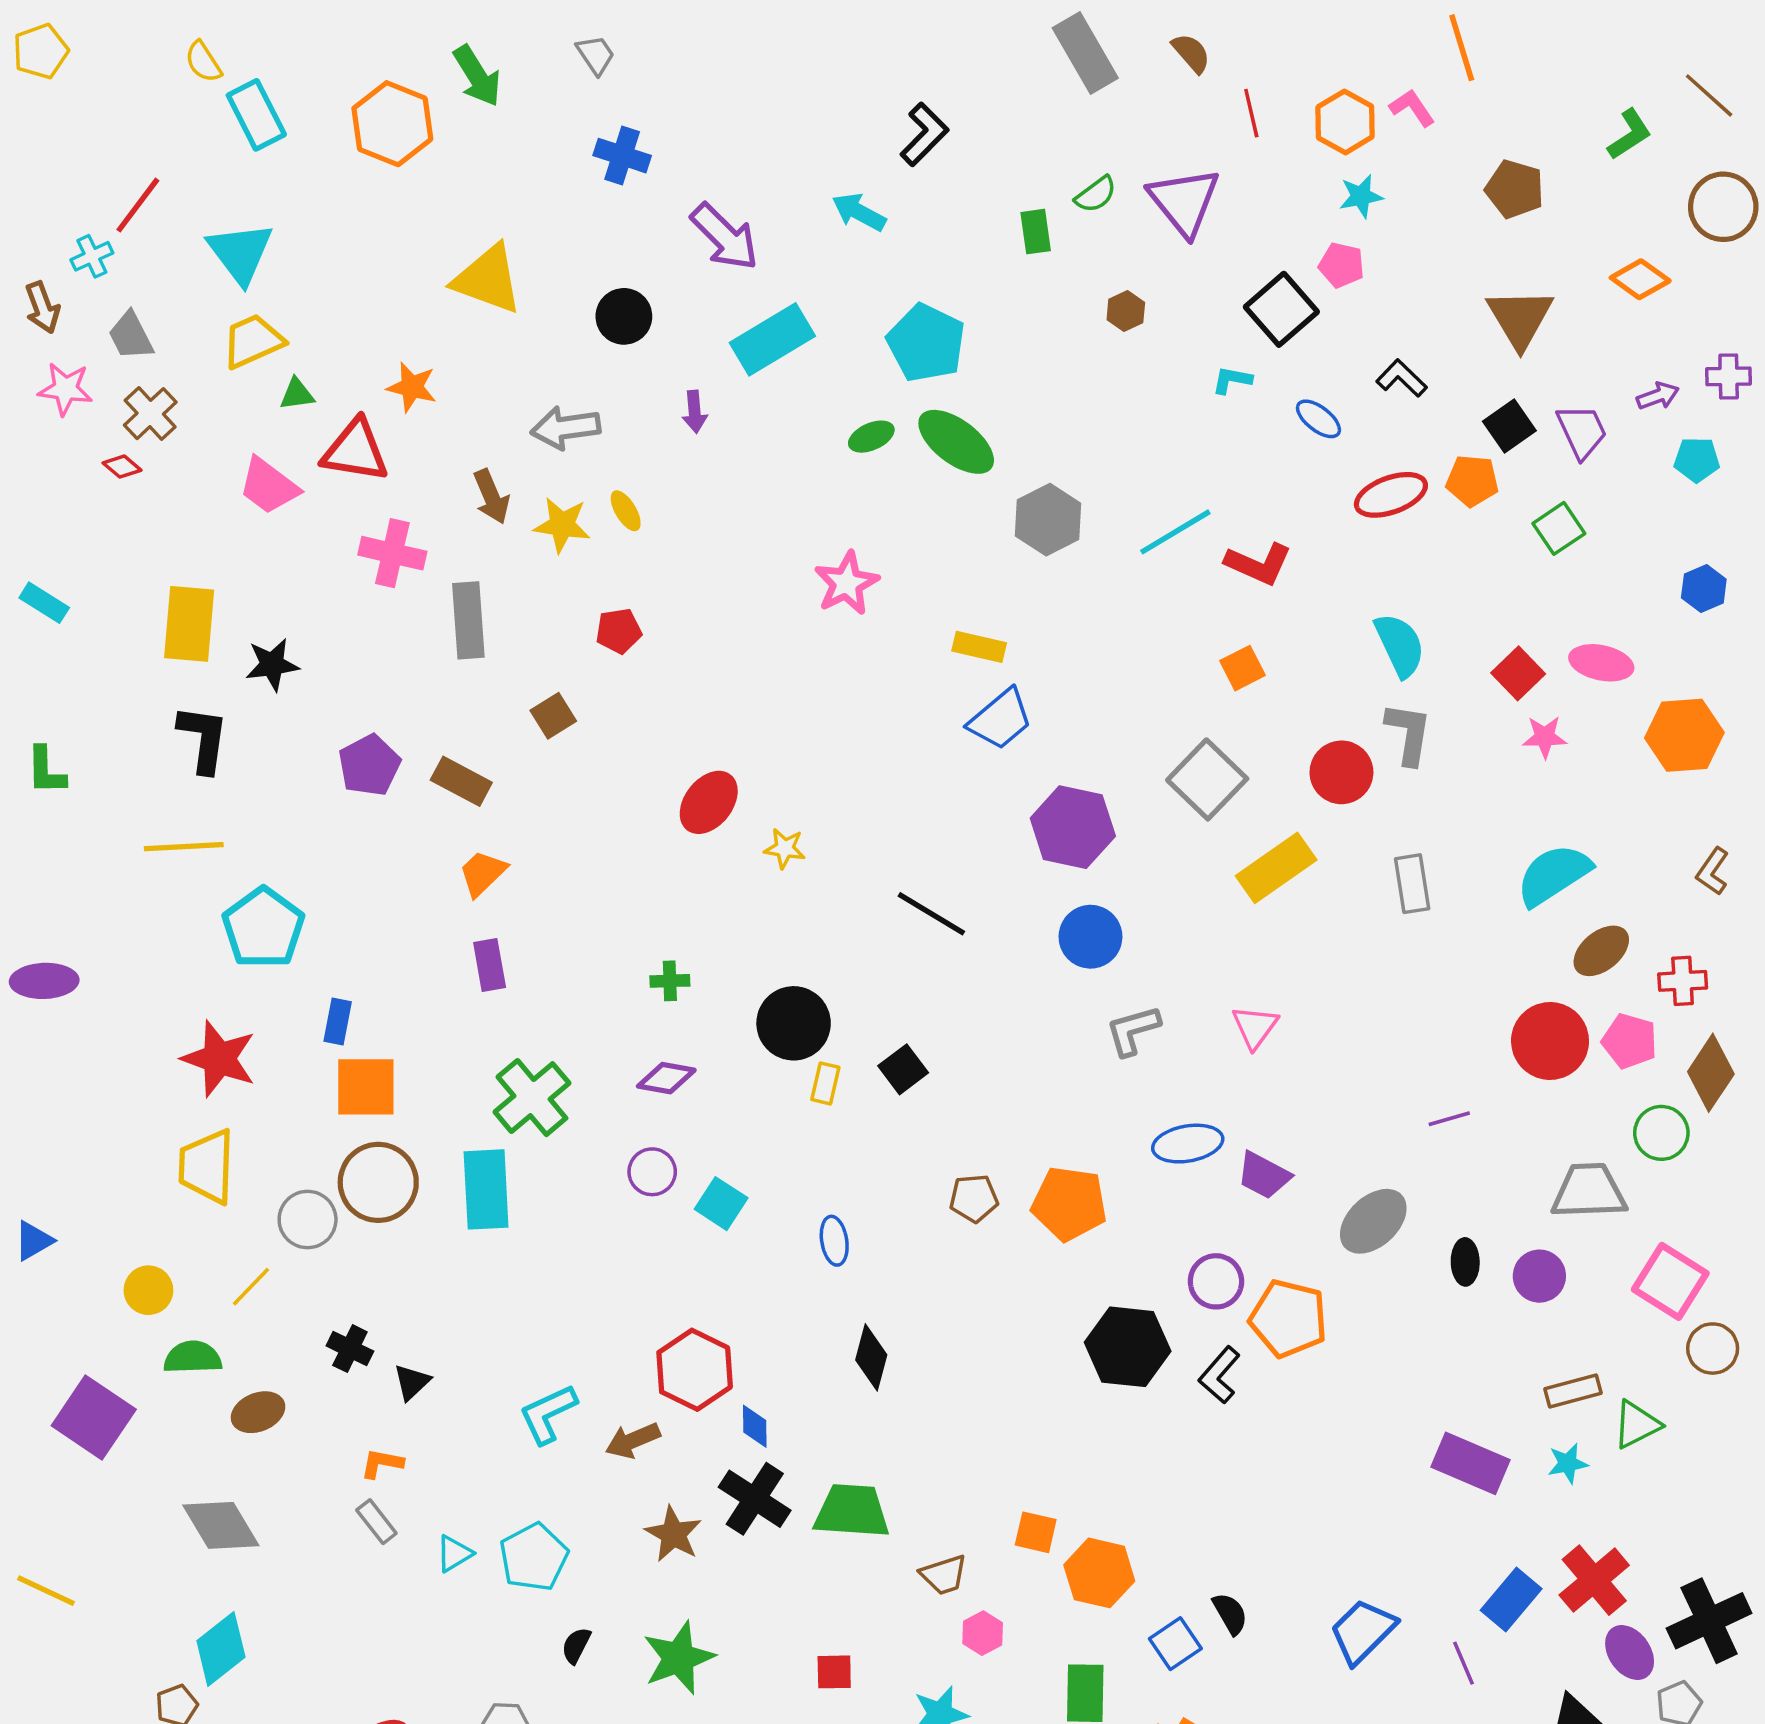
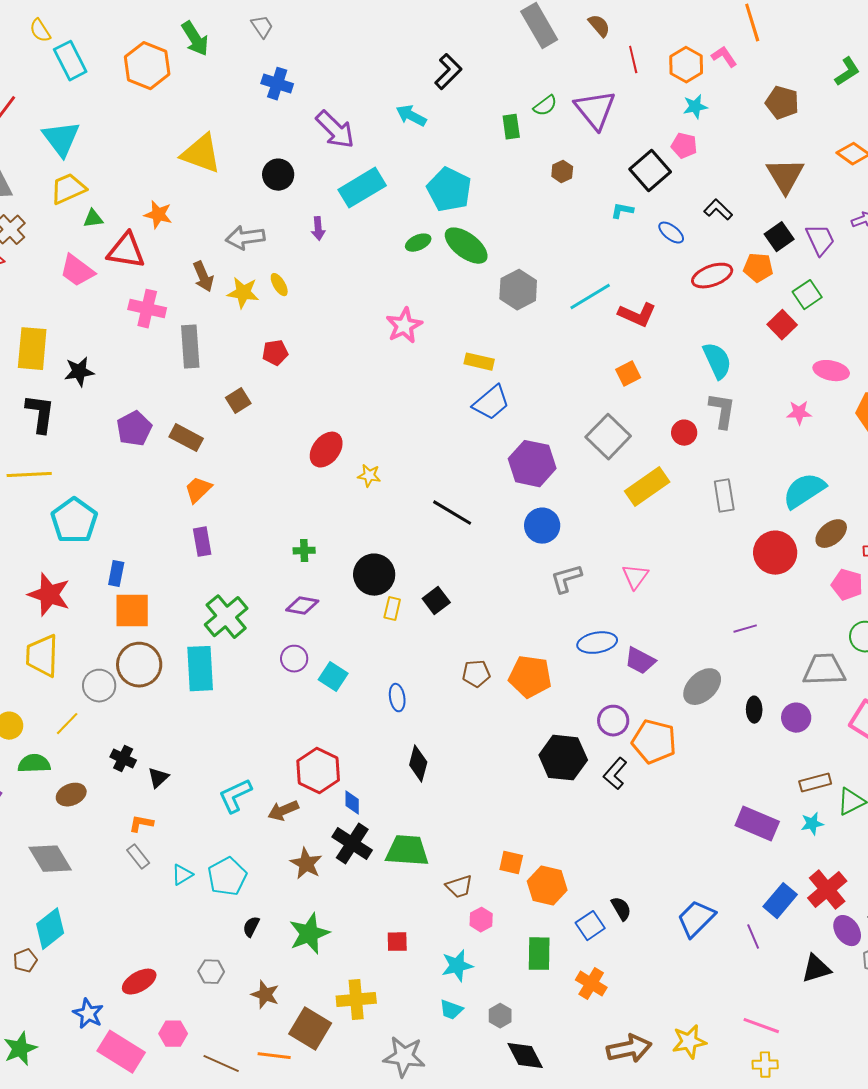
red square: (1518, 673) -> (782, 325), moved
red circle: (1341, 772) -> (684, 433), size x0.7
red circle: (1550, 1041) -> (775, 553), moved

